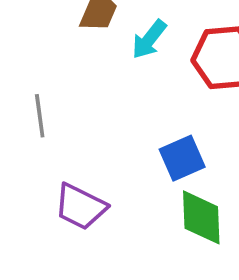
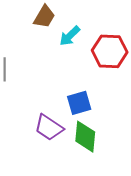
purple trapezoid: (80, 207) -> (49, 127), moved

